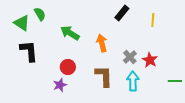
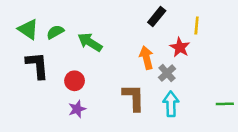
green semicircle: (40, 14) -> (55, 32), moved, turned -88
orange arrow: (102, 43) -> (146, 58), moved
red star: (150, 60) -> (180, 47), moved
red circle: (68, 67) -> (75, 81), moved

